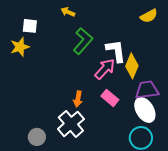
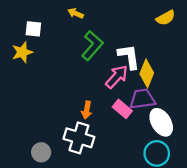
purple trapezoid: (147, 90) -> (142, 99), moved
white cross: (71, 124) -> (79, 138), turned -32

